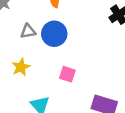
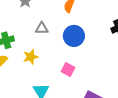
blue circle: (54, 34) -> (74, 36), moved

